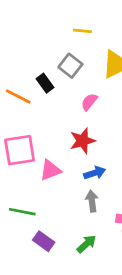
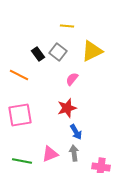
black rectangle: (45, 83) -> (38, 54), moved
pink triangle: (50, 170) -> (50, 154), moved
blue arrow: (95, 173) -> (76, 132), turned 77

